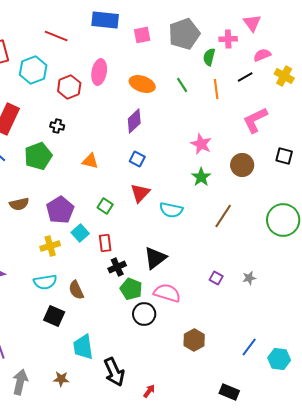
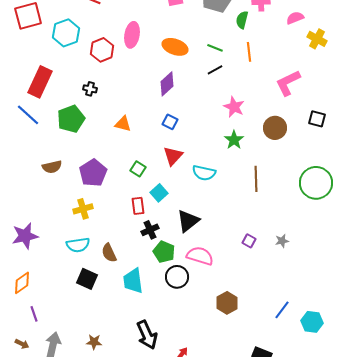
black line: (245, 77) -> (215, 70), moved
green line: (182, 85) -> (215, 48), turned -35
brown line: (223, 216) -> (256, 179), turned -35
cyan square: (80, 233) -> (159, 193), moved
cyan trapezoid: (83, 347) -> (133, 281), moved

